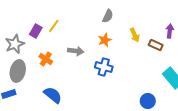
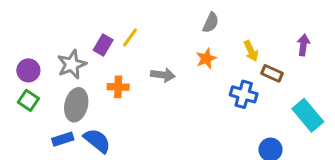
brown rectangle: (156, 45) -> (272, 73), moved
orange cross: (46, 59) -> (118, 87), turned -32
blue cross: (104, 67) -> (244, 94), moved
blue semicircle: (53, 95) -> (97, 141), moved

